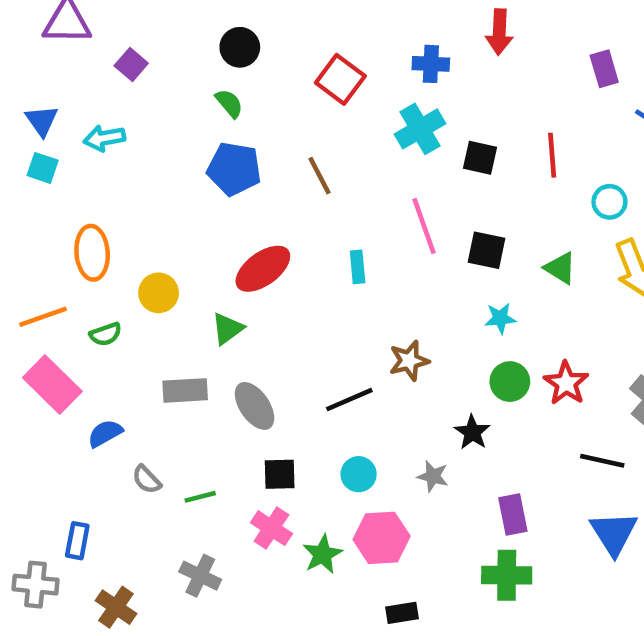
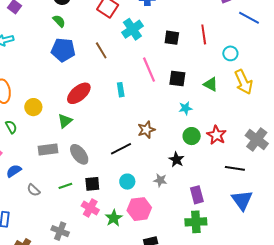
cyan cross: (420, 129) -> (132, 29), moved
green semicircle: (106, 334) -> (11, 127), turned -96
green line: (200, 497) -> (65, 186), moved

